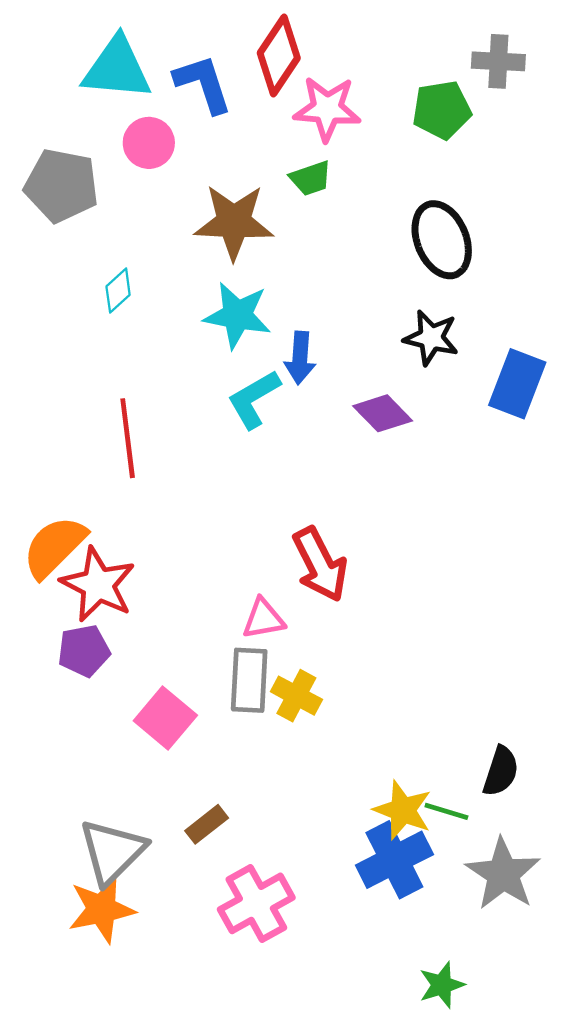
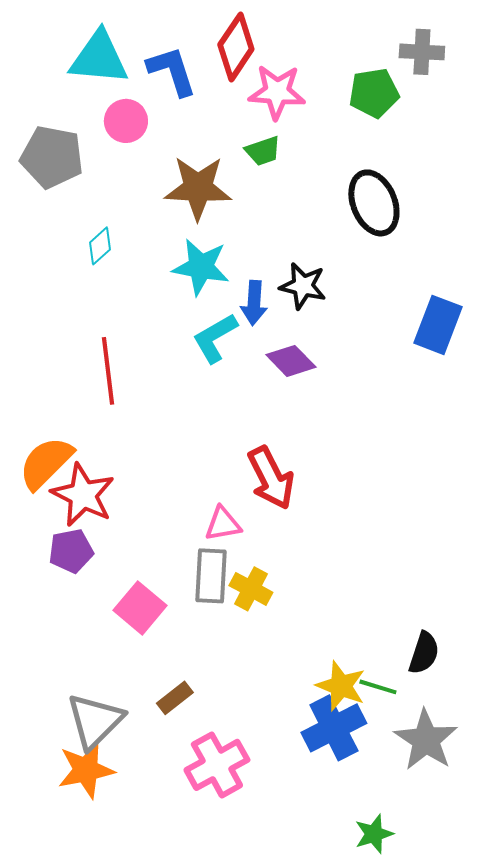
black star: (431, 338) -> (303, 286), moved
purple diamond: (383, 413) -> (291, 361), moved

